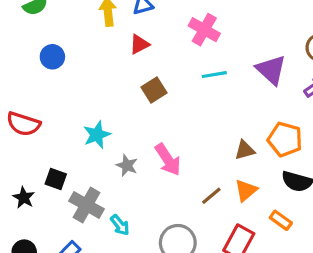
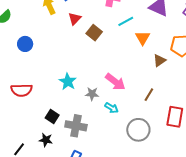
brown square: (154, 90) -> (94, 33), moved
black square: (56, 179) -> (52, 117), turned 32
orange triangle: (246, 190) -> (143, 38), moved
black star: (24, 198) -> (46, 140), moved
cyan arrow: (120, 225) -> (112, 108), moved

